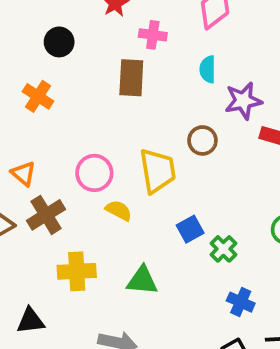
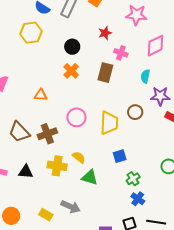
orange cross: (38, 96) -> (71, 71), moved
orange triangle: (23, 174) -> (41, 95), moved, turned -48
yellow semicircle: (119, 210) -> (79, 157), moved
green cross: (223, 249) -> (133, 179), moved
black triangle: (31, 321) -> (26, 172), moved

